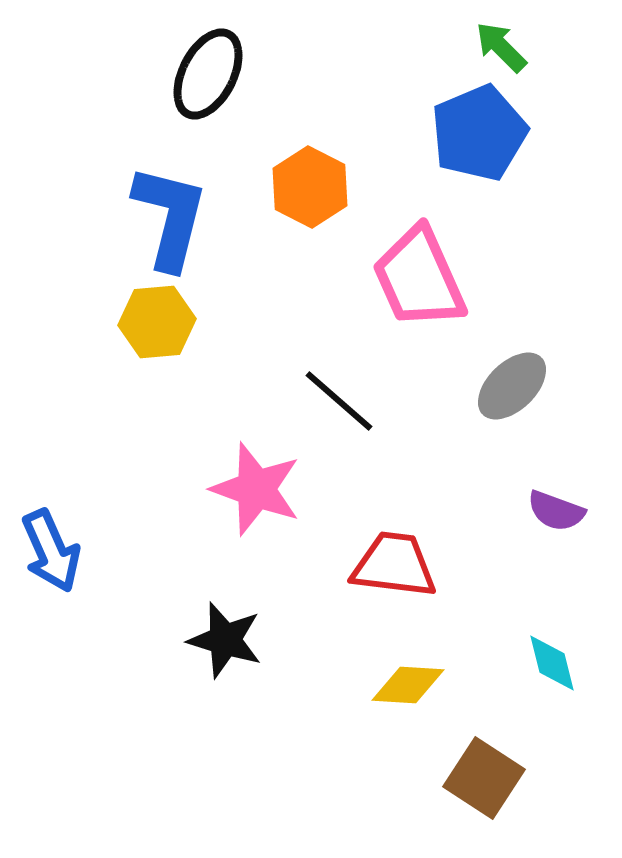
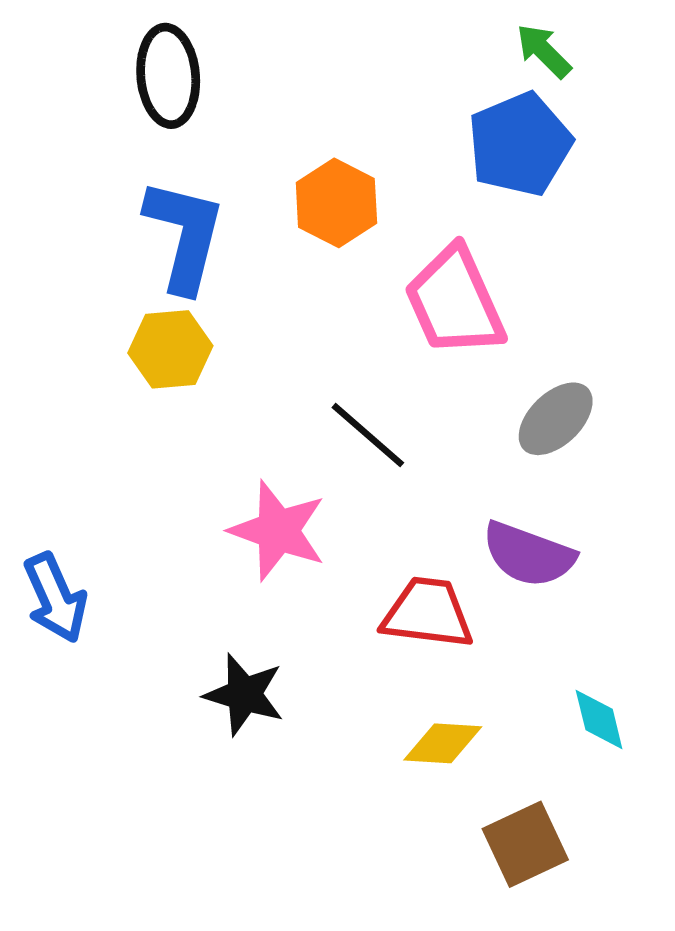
black ellipse: (208, 74) -> (168, 76), moved, turned -32
purple semicircle: (556, 511) -> (529, 554), moved, size x1.5
brown square: (484, 778) -> (525, 844), turned 32

